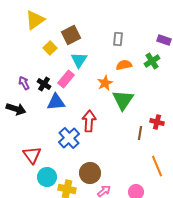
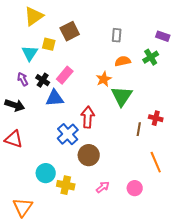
yellow square: (50, 48) -> (49, 44), turned -32
cyan triangle: (79, 60) -> (30, 53), moved
red triangle: (32, 155) -> (14, 139), moved, turned -36
brown circle: (90, 173) -> (89, 155), moved

